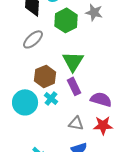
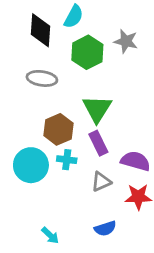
gray ellipse: (33, 39) -> (42, 78), turned 50
cyan cross: (51, 98) -> (67, 160), turned -32
gray triangle: (76, 123) -> (101, 182), moved, turned -35

